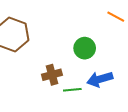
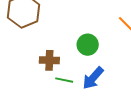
blue arrow: (100, 79) -> (93, 78), turned -50

